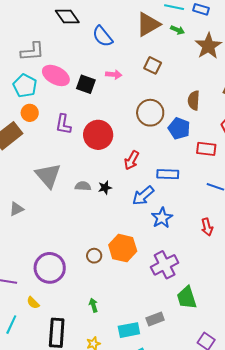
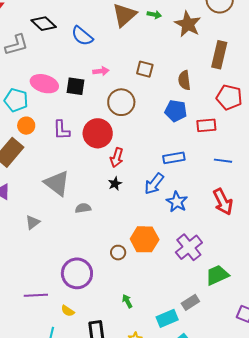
gray L-shape: (32, 52) -> (17, 45), moved
brown square: (153, 65) -> (145, 69), moved
brown circle: (150, 113) -> (121, 102), moved
red arrow: (132, 160) -> (117, 157), moved
gray semicircle: (83, 186) -> (83, 208), moved
red arrow: (207, 227) -> (223, 202), size x1.5
green trapezoid: (187, 298) -> (217, 275), turned 95

